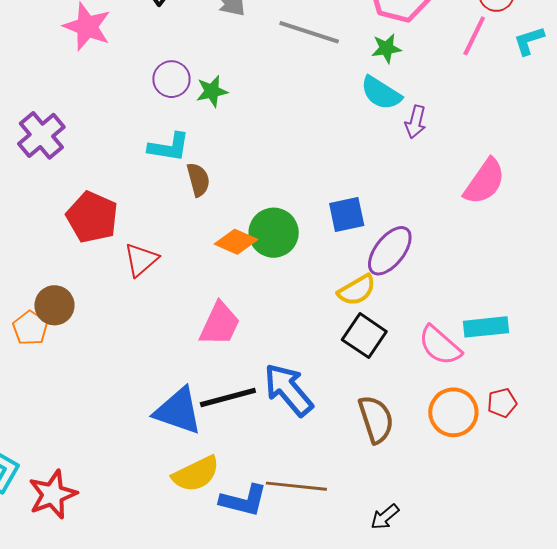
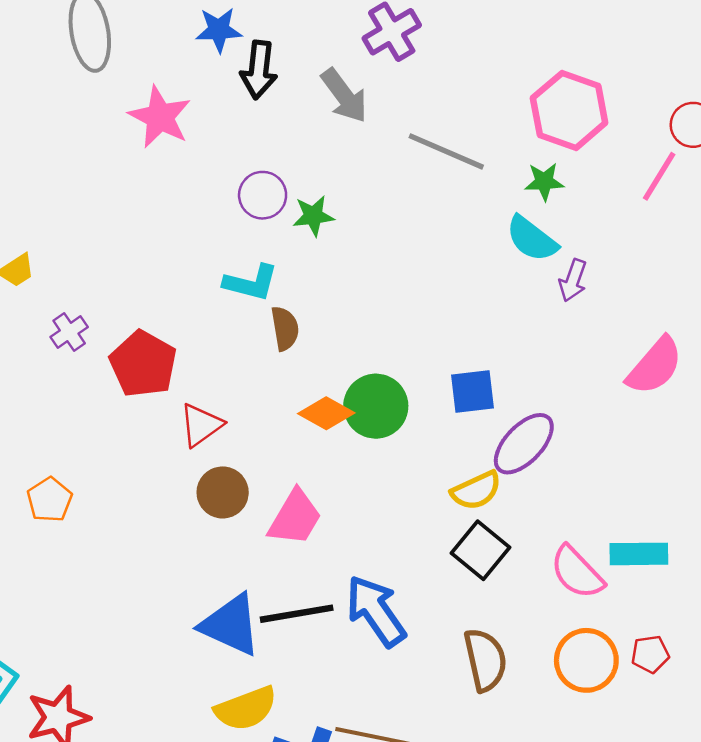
purple cross: (41, 135) -> (69, 332), moved, size x0.6
brown circle: (54, 305) -> (223, 492), moved

